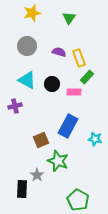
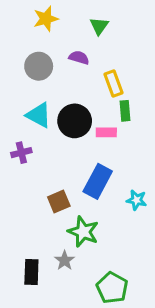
purple semicircle: (59, 52) -> (79, 58), moved
green rectangle: (87, 77) -> (125, 111), turned -48
black circle: (52, 84) -> (75, 121), size x1.5
gray star: (37, 175) -> (65, 261), moved

